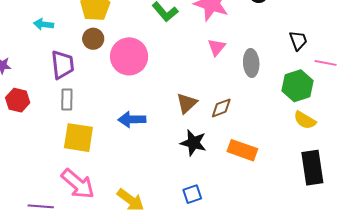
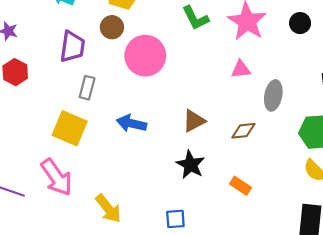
pink triangle: (217, 47) -> (241, 69), turned 30
gray rectangle: (67, 99) -> (87, 88), moved
brown diamond: (221, 108) -> (243, 131), moved
orange rectangle: (242, 150) -> (240, 186), size x0.7

